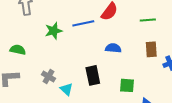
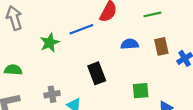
blue semicircle: (113, 48) -> (130, 44), moved
black rectangle: (93, 75) -> (97, 73), moved
gray cross: (49, 77) -> (52, 94), turned -32

